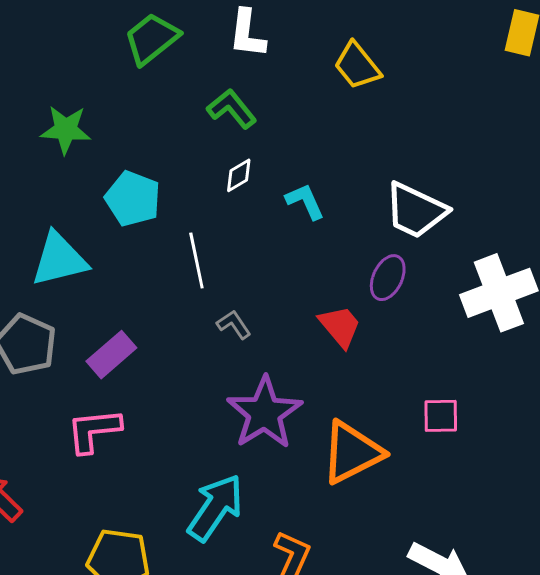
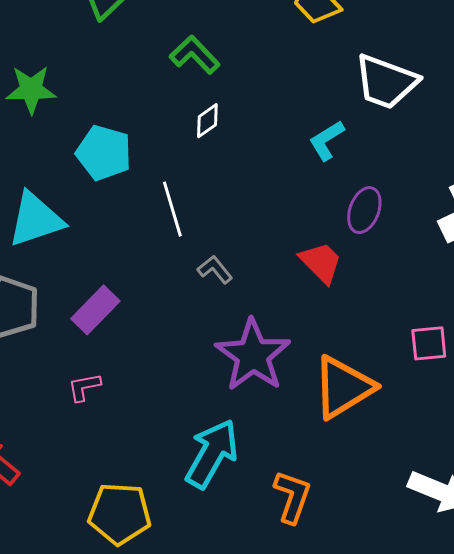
cyan L-shape: (305, 201) -> (327, 140), moved, turned -93
white trapezoid: (416, 210) -> (386, 82), moved
pink L-shape: (94, 430) -> (84, 387), size x0.6

